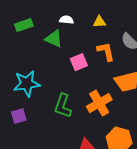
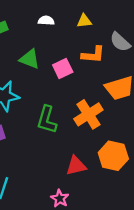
green triangle: (54, 39) -> (30, 59), moved
orange L-shape: (106, 51) -> (93, 55), turned 110

